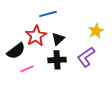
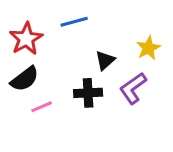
red star: (36, 36) -> (26, 39), moved
black triangle: (58, 39) -> (105, 60), moved

